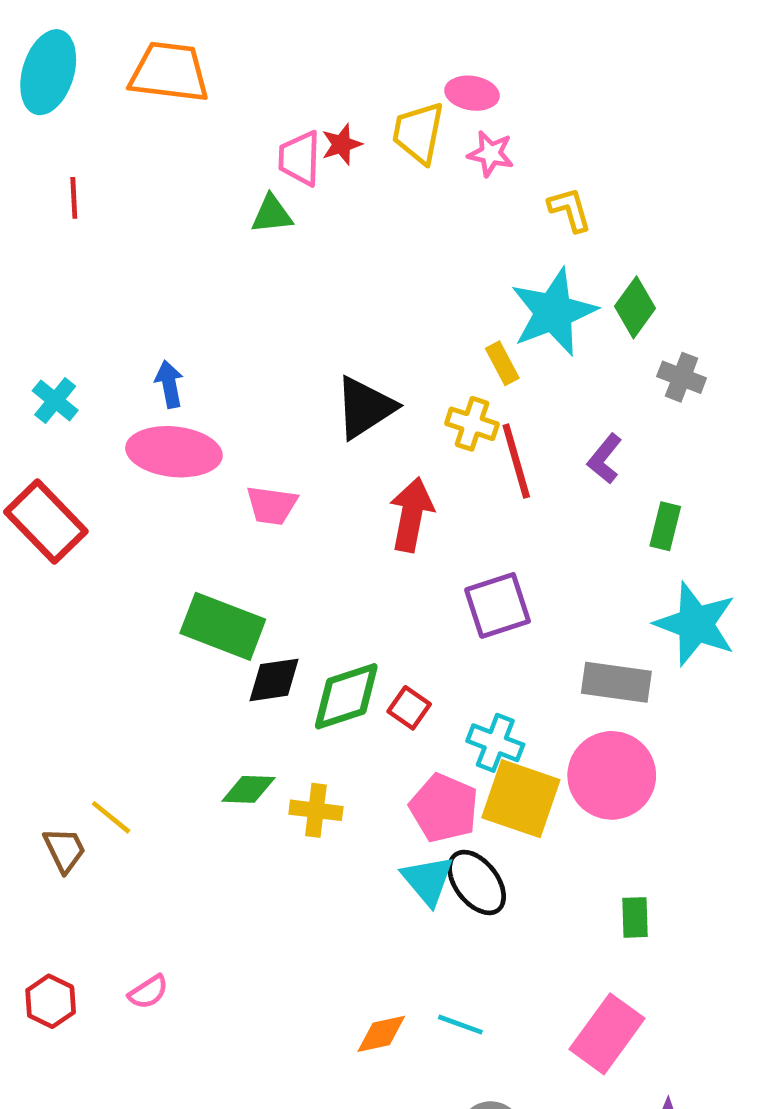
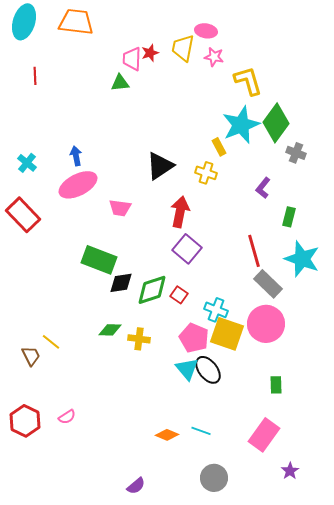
yellow L-shape: (570, 210) -> (248, 81), size x1.5
green diamond: (635, 307) -> (276, 123), size x1.5
pink ellipse: (174, 452) -> (78, 185), turned -33
red line: (516, 461) -> (254, 251), moved
purple square: (498, 605) -> (187, 249), moved, turned -32
gray rectangle: (616, 682) -> (268, 284), turned 36
red hexagon: (51, 1001) -> (25, 421), size x1.4
orange diamond: (381, 1034) -> (167, 435), turned 35

